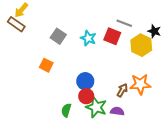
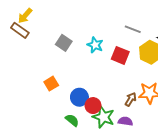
red square: (112, 36) -> (120, 55), moved
orange square: (46, 65) -> (51, 84), moved, turned 32
blue circle: (85, 81) -> (79, 97), moved
green semicircle: (66, 110) -> (72, 120), turned 112

